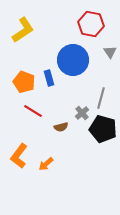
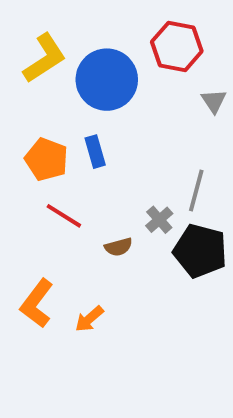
blue circle: (73, 60) -> (107, 80), moved

